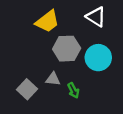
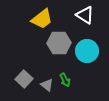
gray triangle: (53, 79) -> (47, 85), moved, turned 32

